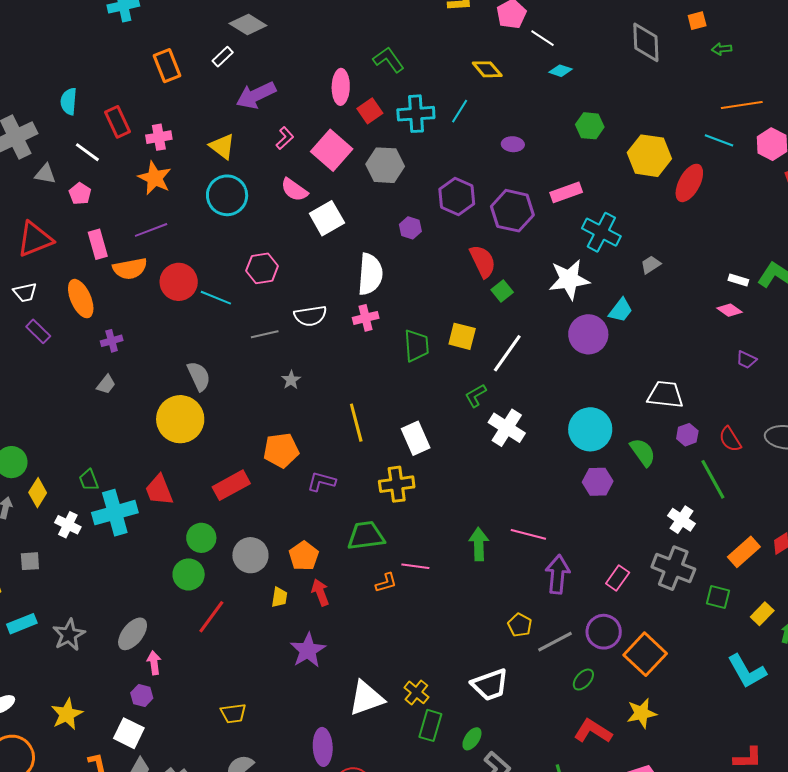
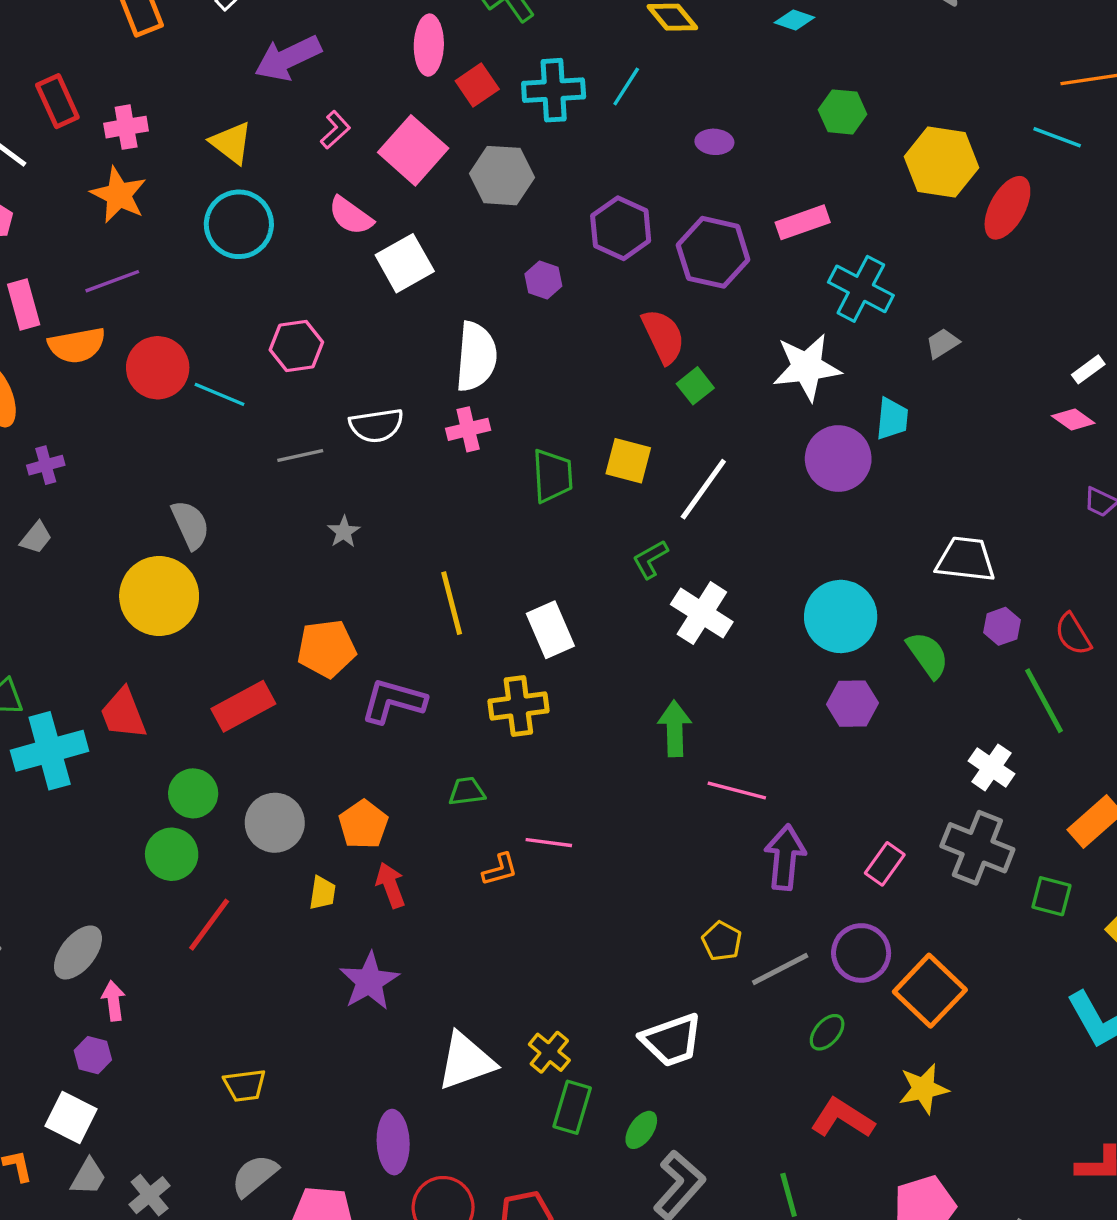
white rectangle: (738, 280) -> (1088, 369), turned -54
cyan trapezoid: (621, 310) -> (892, 419), turned -32
purple L-shape: (321, 482) -> (393, 701), size x1.4
green trapezoid: (366, 536) -> (467, 791), size x0.6
green arrow: (479, 544) -> (675, 729), moved

